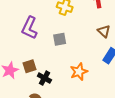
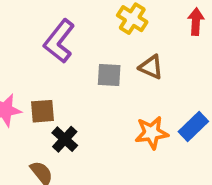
brown triangle: (104, 31) -> (151, 67), moved, turned -32
orange star: (79, 72) -> (152, 133), moved

